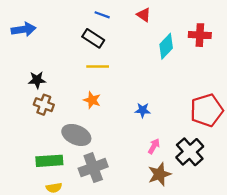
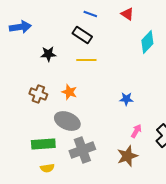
black star: (37, 80) -> (48, 54), moved
orange star: (92, 100) -> (69, 92), moved
brown star: (159, 174) -> (127, 156), moved

